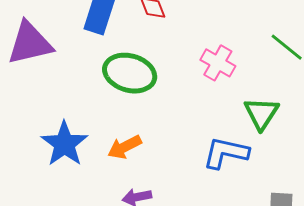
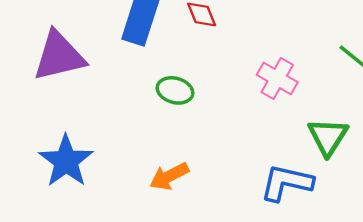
green ellipse: (130, 73) -> (175, 90), size x0.6
blue star: (64, 144) -> (66, 161), moved

